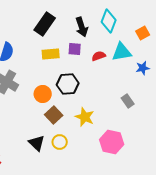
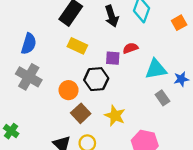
purple square: (75, 49) -> (113, 58), moved
cyan triangle: (122, 52) -> (156, 69), moved
yellow rectangle: (51, 54) -> (77, 46), turned 30
blue star: (143, 68) -> (181, 79), moved

